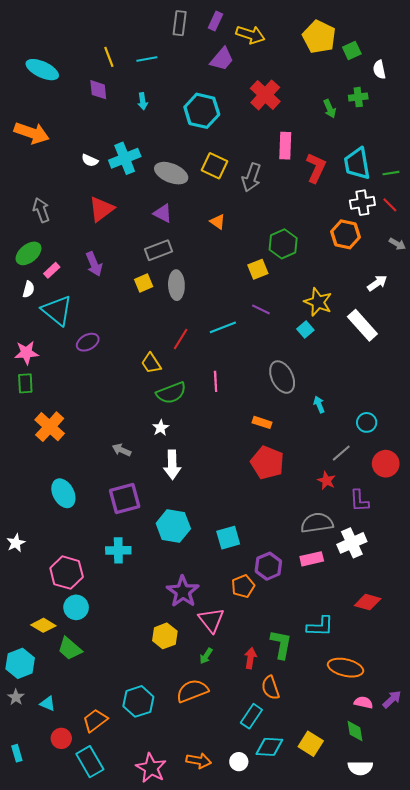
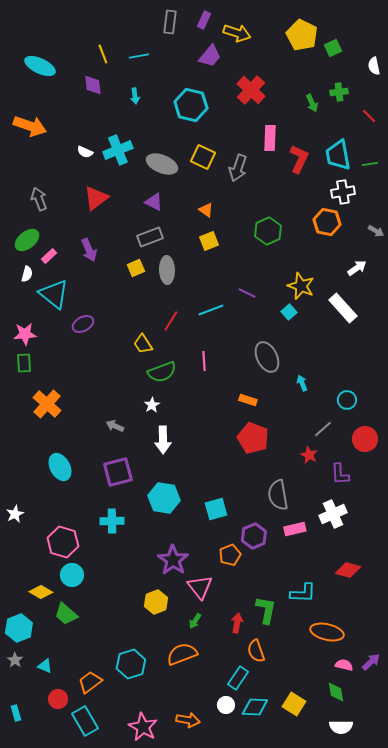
white semicircle: (379, 70) -> (374, 66), moved
red line: (390, 205) -> (369, 116), moved
yellow square: (258, 269) -> (209, 241), moved
gray semicircle: (317, 523) -> (278, 495), moved, turned -92
white circle: (239, 762) -> (226, 705), moved

